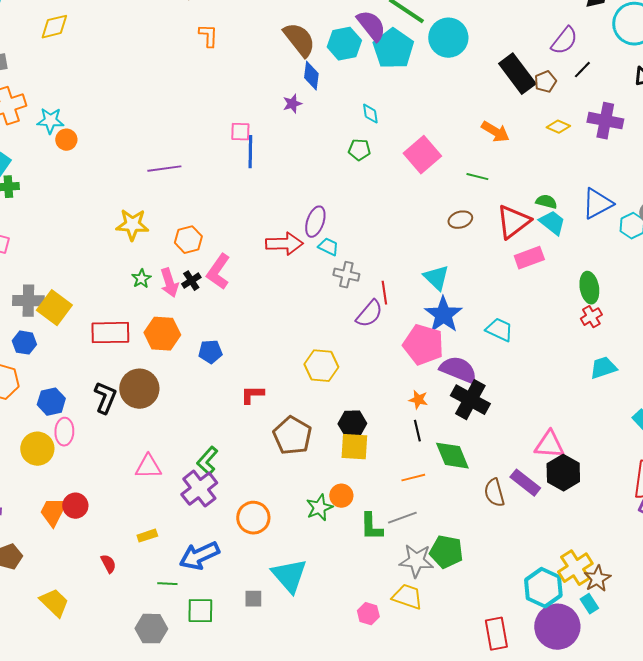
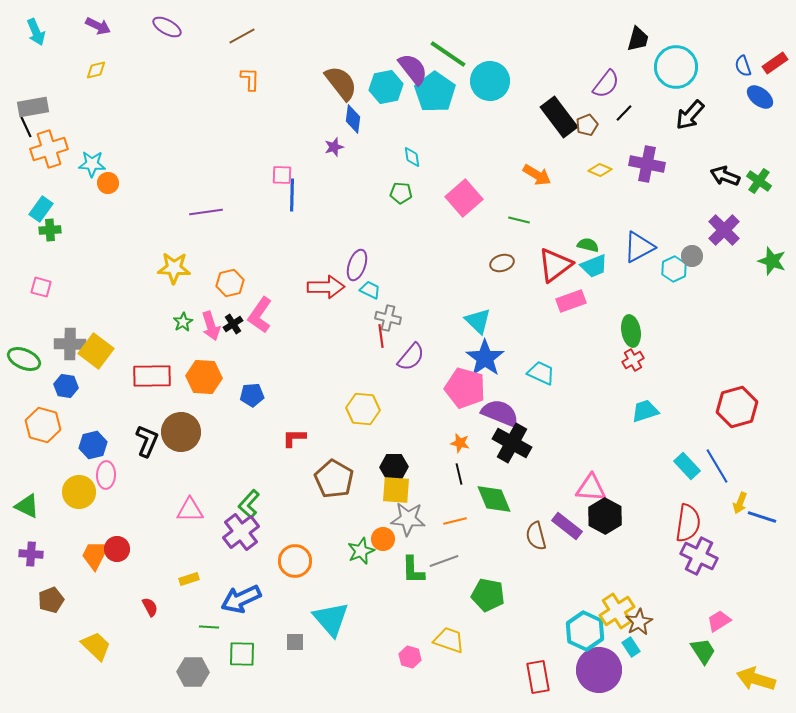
yellow diamond: (54, 27) -> (96, 70), size x0.7
cyan trapezoid: (552, 223) -> (594, 266), turned 120
red line: (384, 293) -> (381, 336), moved
gray star: (416, 561) -> (408, 519), moved

